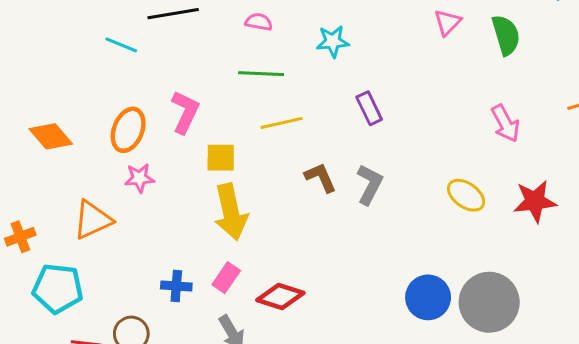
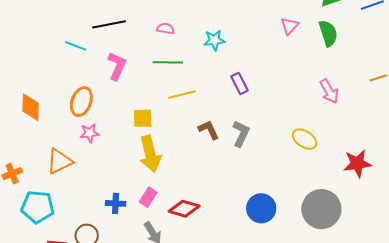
pink L-shape: (185, 112) -> (117, 66), moved
orange diamond: (51, 136) -> (31, 107), turned 44
red star: (535, 201) -> (357, 163), moved
blue circle: (428, 297) -> (261, 208), moved

